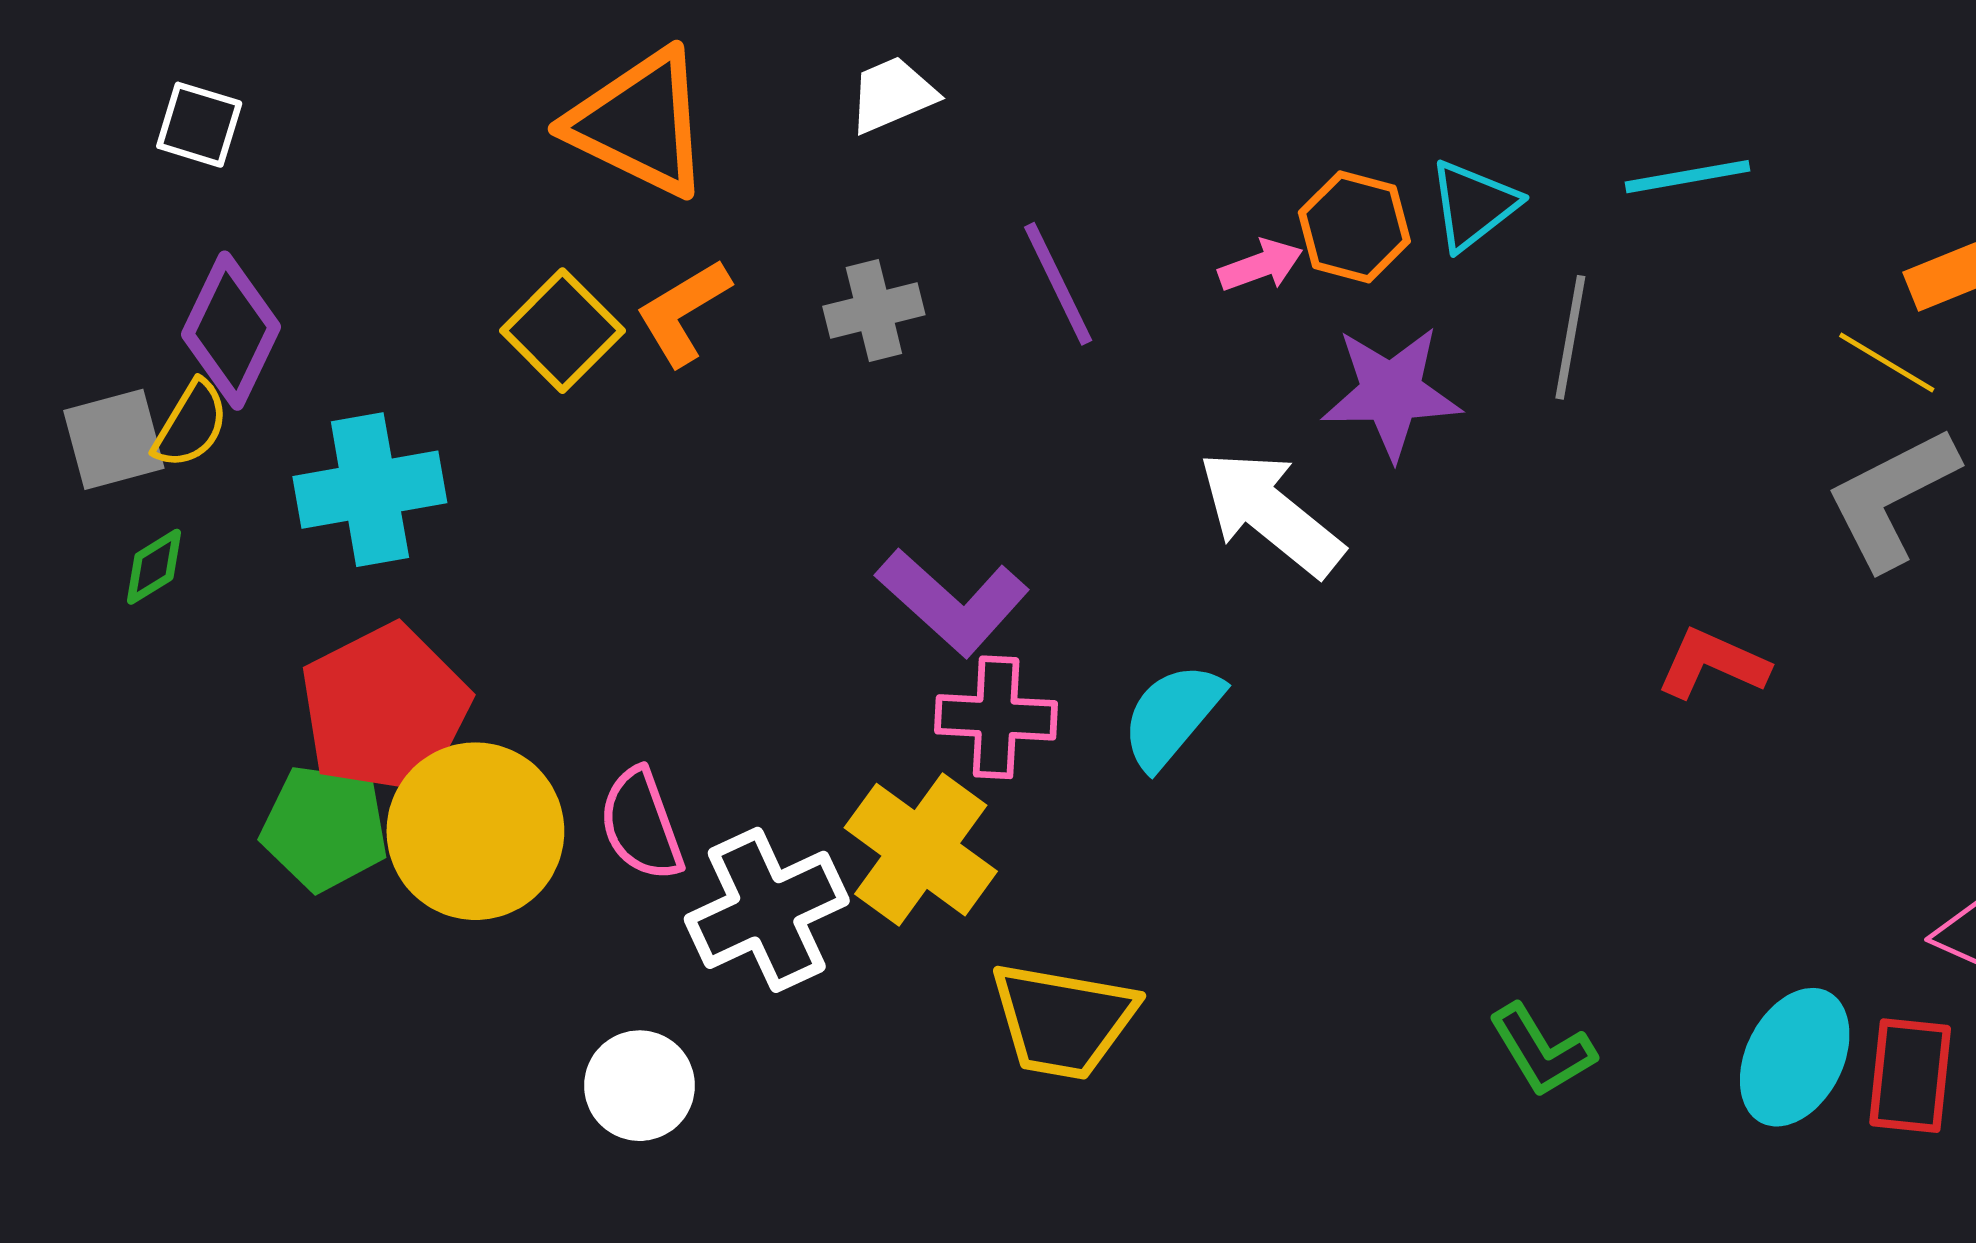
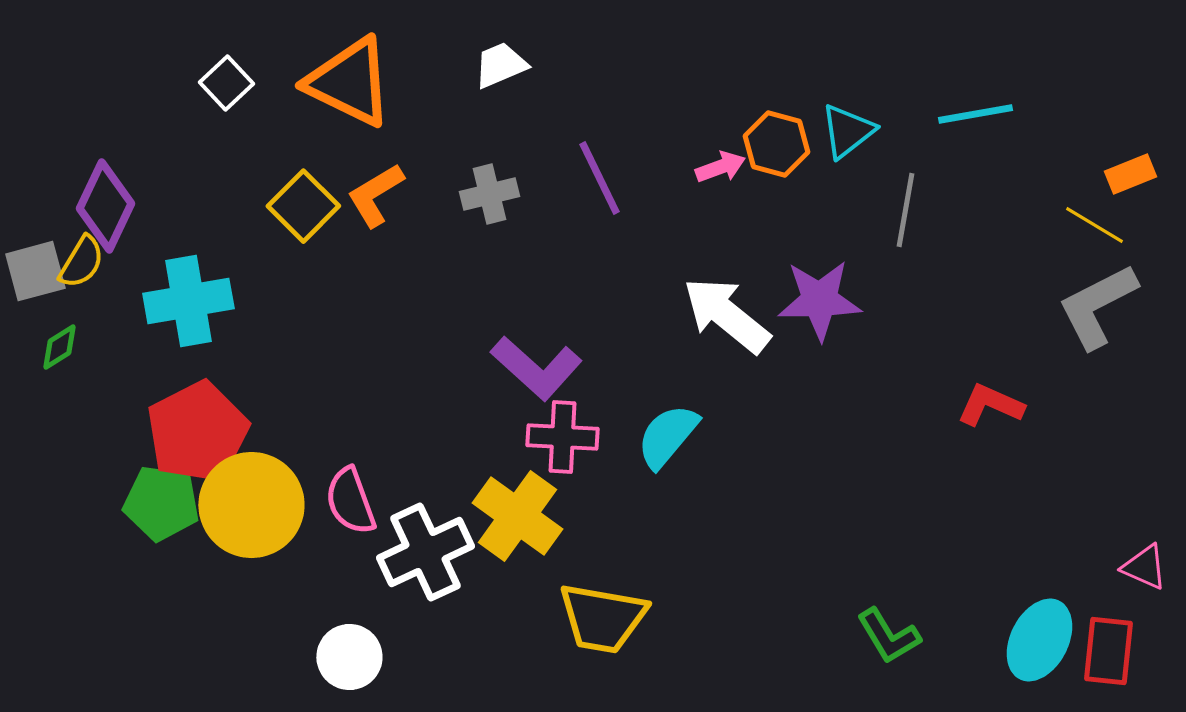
white square: (199, 125) -> (226, 83), moved, turned 30
purple star: (1391, 393) -> (819, 300), moved

